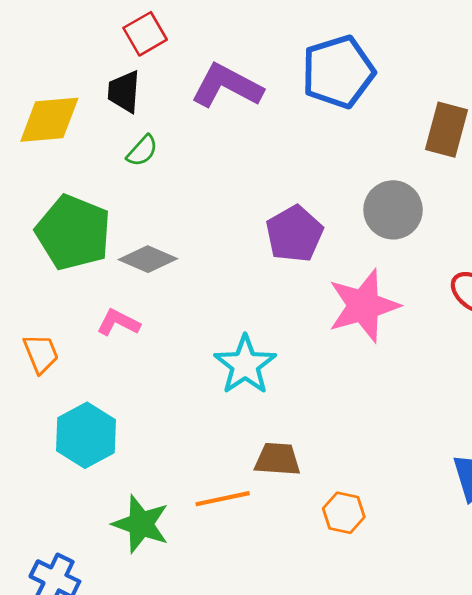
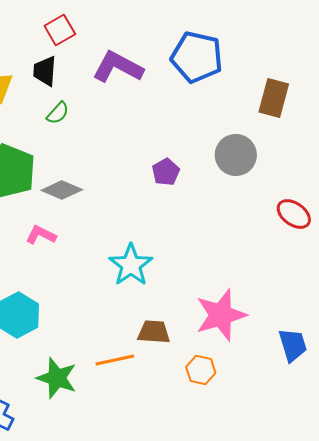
blue pentagon: (338, 72) -> (197, 57), turned 30
purple pentagon: (294, 234) -> (166, 172), size x0.7
pink star: (363, 306) -> (221, 315), moved

